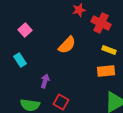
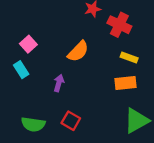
pink square: (25, 30) -> (28, 44), moved
purple arrow: (45, 81) -> (59, 83), moved

